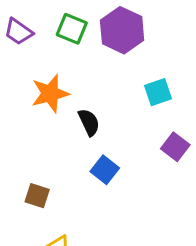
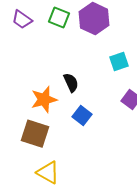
orange star: (50, 94) -> (44, 100), moved
brown square: (37, 196) -> (35, 134), size x1.6

